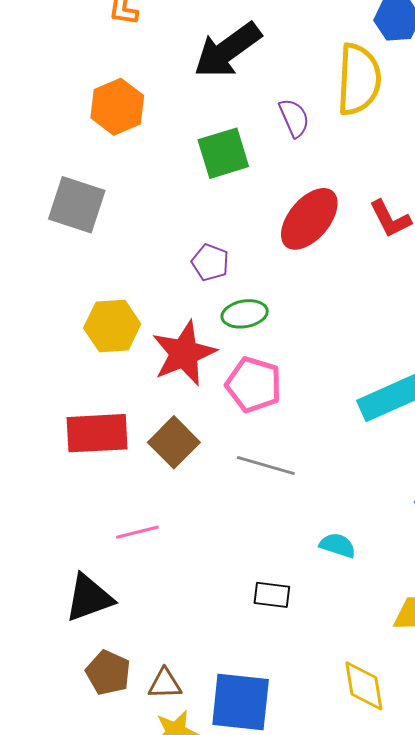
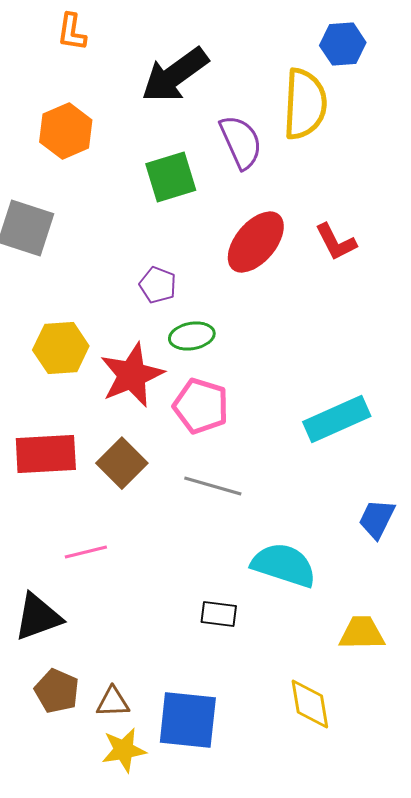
purple semicircle: (294, 118) -> (241, 142), size x1.4
cyan semicircle: (338, 545) -> (284, 565), size x1.8

